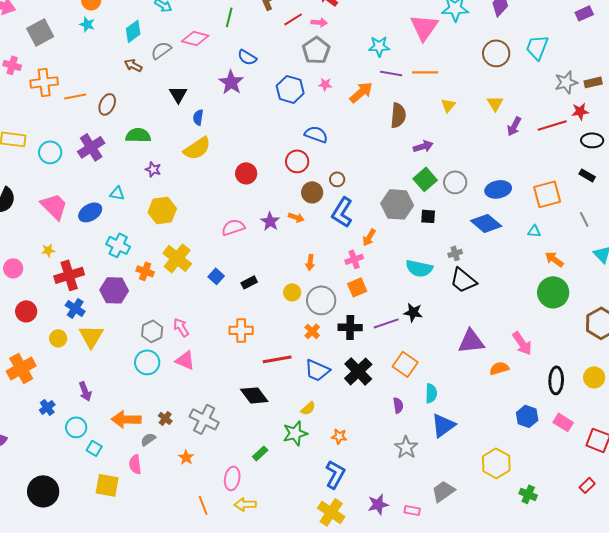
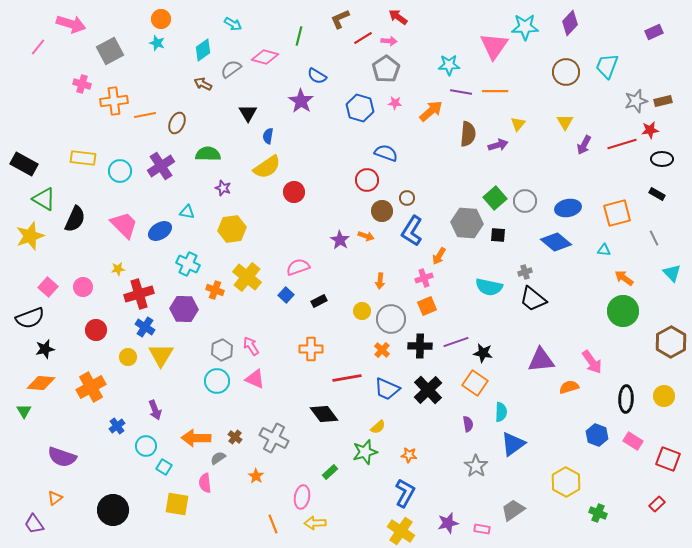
purple arrow: (423, 146) -> (498, 145), moved
red circle: (246, 173) -> (294, 192), moved
pink semicircle: (233, 227) -> (298, 267), moved
black star: (413, 312) -> (483, 353), moved

